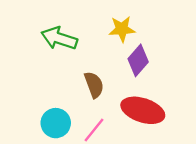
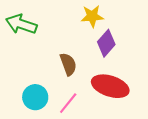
green arrow: (59, 38) -> (21, 24), moved

